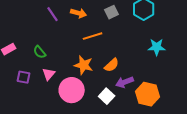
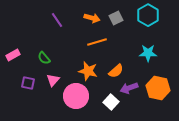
orange arrow: (79, 13) -> (92, 18), moved
cyan star: (157, 47) -> (148, 53), moved
orange hexagon: (148, 94) -> (158, 88), moved

